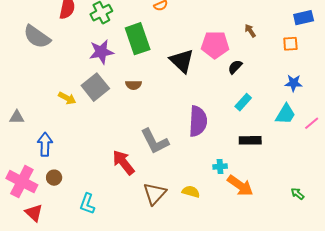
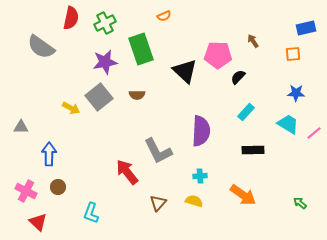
cyan trapezoid: (285, 114) -> (288, 124), turned -90
cyan cross: (220, 166) -> (200, 176), moved
pink cross: (22, 182) -> (26, 191), size x0.7
brown triangle: (155, 194) -> (158, 203), size x0.7

